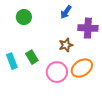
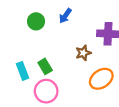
blue arrow: (66, 12) -> (65, 16), moved
pink circle: (57, 72) -> (46, 91), moved

